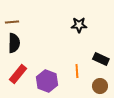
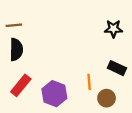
black star: (79, 25) -> (113, 29), moved
brown circle: (100, 86) -> (107, 98), moved

